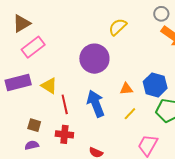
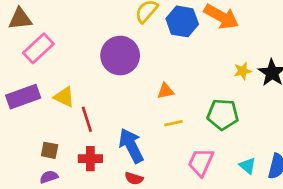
brown triangle: (22, 23) -> (20, 19), turned 30
blue hexagon: (155, 85) -> (182, 21), moved
blue arrow: (96, 104) -> (131, 146), moved
yellow line: (130, 114) -> (173, 123), turned 40

